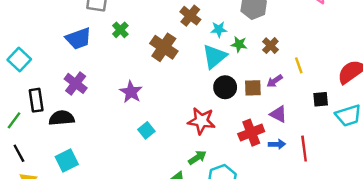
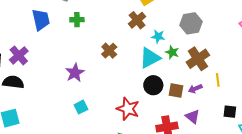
green cross: (120, 30) -> (77, 20), turned 32
blue trapezoid: (78, 39) -> (41, 20), turned -95
brown cross: (270, 46) -> (198, 59), size x1.6
brown cross: (164, 47) -> (109, 51), moved, size x0.7
purple cross: (76, 83) -> (19, 55), moved

